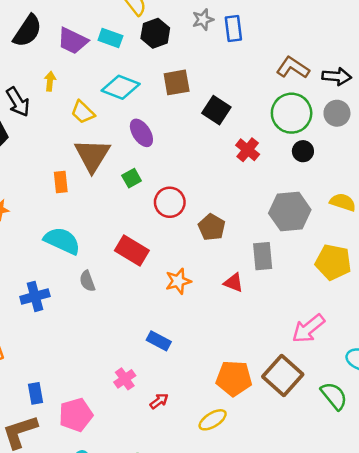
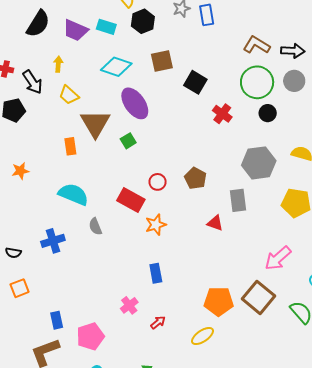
yellow trapezoid: (83, 112) -> (69, 95), moved
purple ellipse: (141, 133) -> (135, 103), size x1.4
red circle: (170, 202) -> (158, 182), moved, size x0.7
orange star: (178, 281) -> (156, 225), moved
blue rectangle: (159, 341) -> (156, 273), turned 54

